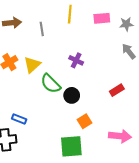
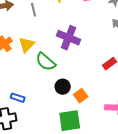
purple cross: (76, 60) -> (69, 38), size x1.6
black circle: (72, 95) -> (63, 87), moved

